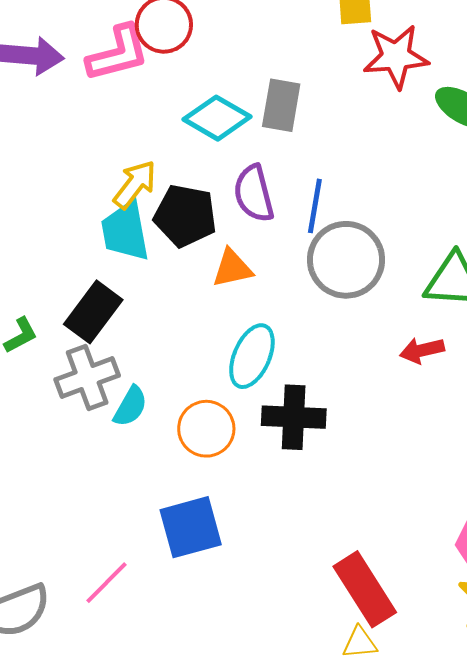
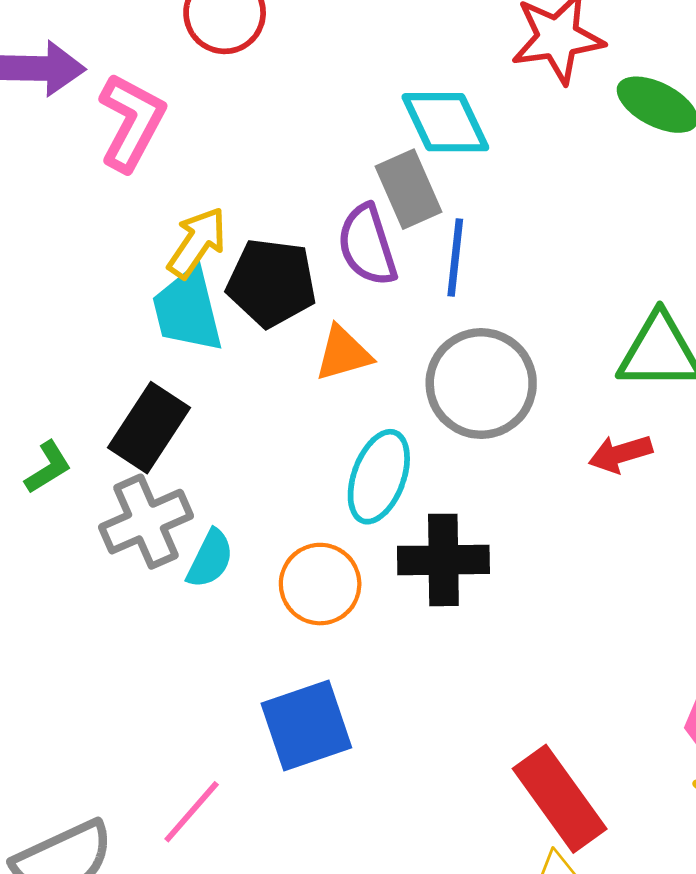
pink L-shape: (118, 53) -> (132, 122), moved, turned -44
gray rectangle: (281, 105) -> (408, 189), moved, turned -30
cyan diamond: (217, 118) -> (445, 122), moved, turned 38
gray circle: (346, 260) -> (481, 384), moved

